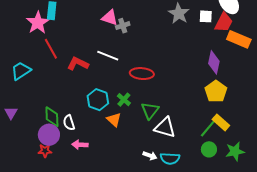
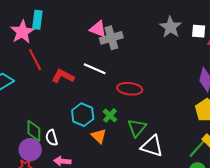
gray cross: (123, 26) -> (111, 38), size x1.5

